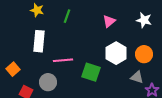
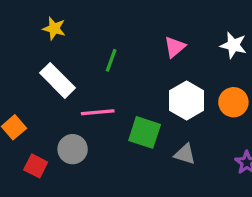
green line: (67, 16) -> (111, 60), moved
white rectangle: (39, 41) -> (57, 80), turned -50
gray triangle: (137, 77) -> (185, 154), moved

